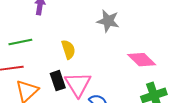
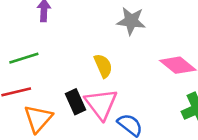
yellow semicircle: (68, 49) -> (103, 66), moved

